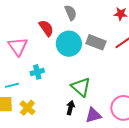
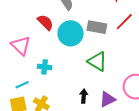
cyan cross: (37, 72) -> (45, 67), turned 32
green triangle: (81, 87) -> (97, 61), moved

